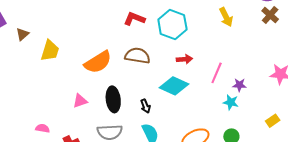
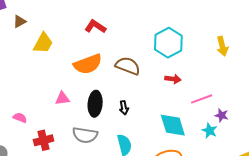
red L-shape: (134, 19) -> (95, 27), moved
pink line: (217, 73) -> (202, 99), turned 35
cyan diamond: (174, 86) -> (173, 125), moved, turned 36
black arrow: (145, 106) -> (124, 108), moved

